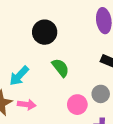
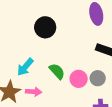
green semicircle: (60, 68) -> (57, 71), moved
pink circle: (77, 105) -> (79, 79), moved

